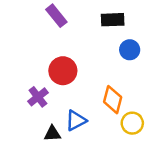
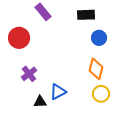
red circle: (63, 71) -> (19, 38), moved
orange diamond: (113, 100) -> (96, 69), moved

